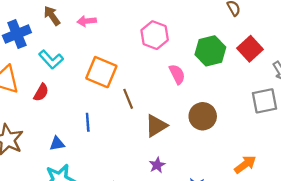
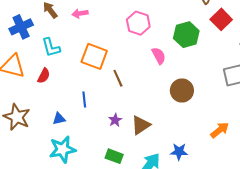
red square: (250, 49) -> (221, 19), moved
cyan L-shape: (51, 59) -> (51, 47), turned 30
brown triangle: (156, 126) -> (141, 125), moved
purple star: (157, 165) -> (115, 120), moved

